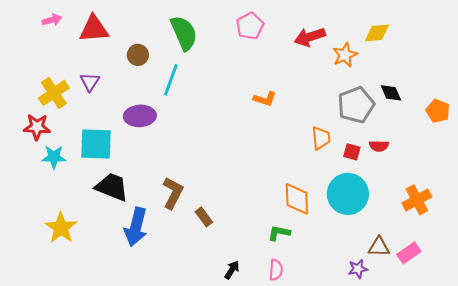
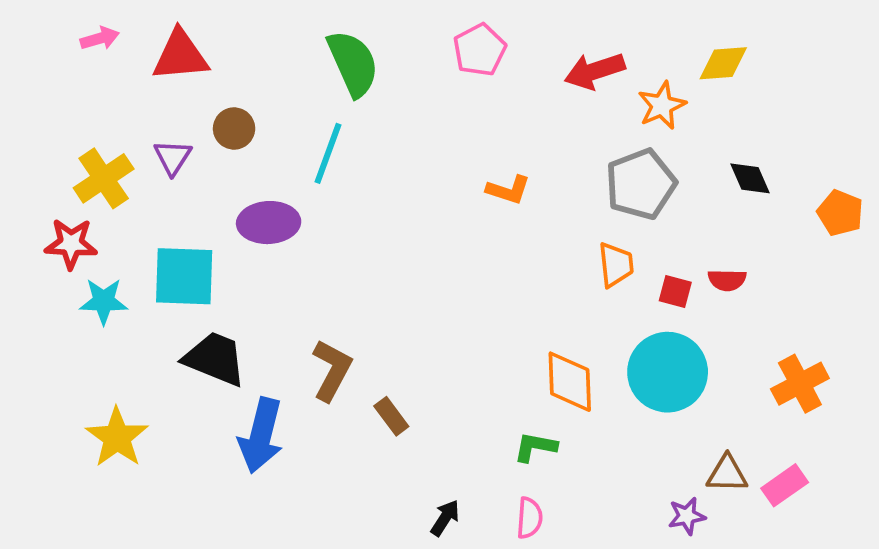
brown circle: (138, 55) -> (234, 129), moved
gray pentagon: (356, 105) -> (641, 184), moved

